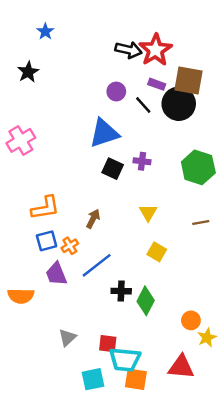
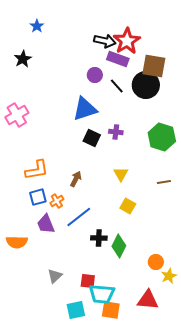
purple rectangle: (157, 84) -> (118, 59), moved, size x1.5

